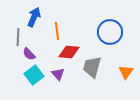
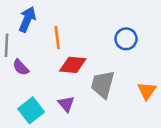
blue circle: (110, 32) -> (126, 39), size x0.7
purple triangle: (58, 74) -> (66, 104), moved
cyan square: (34, 75) -> (31, 110), moved

